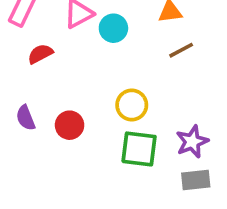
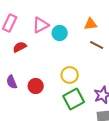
brown line: (181, 50) -> (97, 45), turned 56
green square: (139, 149) -> (74, 99), turned -35

